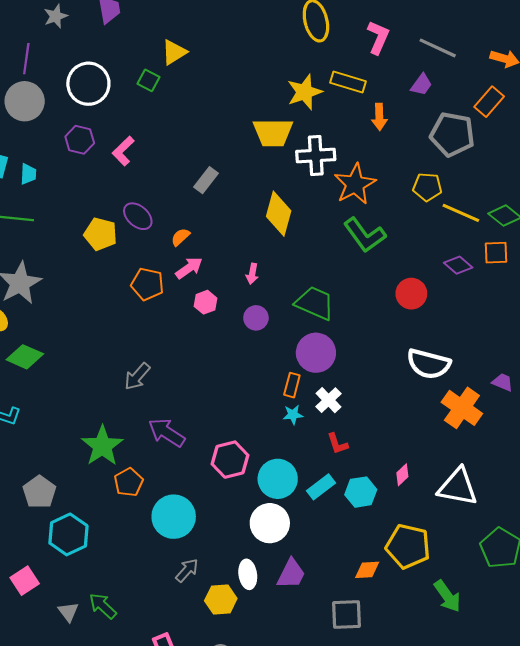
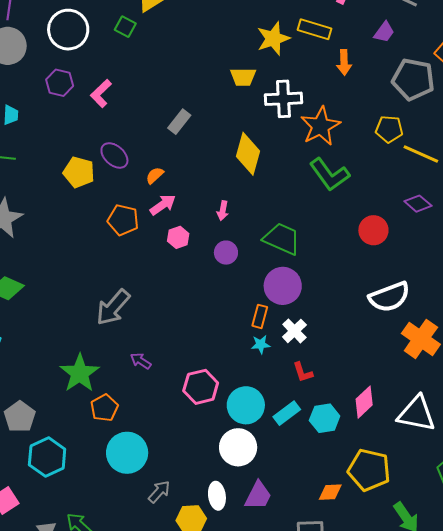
yellow trapezoid: (273, 133) -> (243, 77), size x0.7
white semicircle: (429, 364) -> (389, 297), turned -36
gray arrow: (137, 376) -> (113, 307), size x1.4
purple arrow: (167, 433) -> (141, 361), size x0.6
pink diamond: (402, 475) -> (364, 402), size x1.5
cyan circle: (174, 517) -> (127, 453), moved

